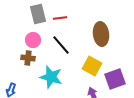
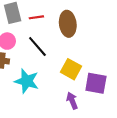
brown ellipse: (101, 34) -> (68, 24), moved
purple square: (115, 79) -> (96, 83), turned 30

